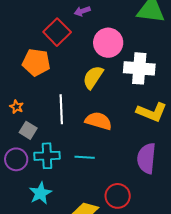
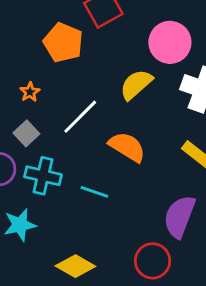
orange star: (17, 107) -> (30, 92), moved
white line: (61, 109) -> (80, 117), turned 32
red circle: (118, 196) -> (153, 261), moved

